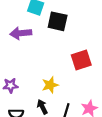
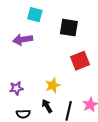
black square: (58, 21) -> (69, 28), moved

